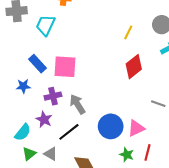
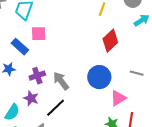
pink square: (65, 67) -> (39, 34), moved, size x0.7
blue circle: (111, 126) -> (99, 77), moved

